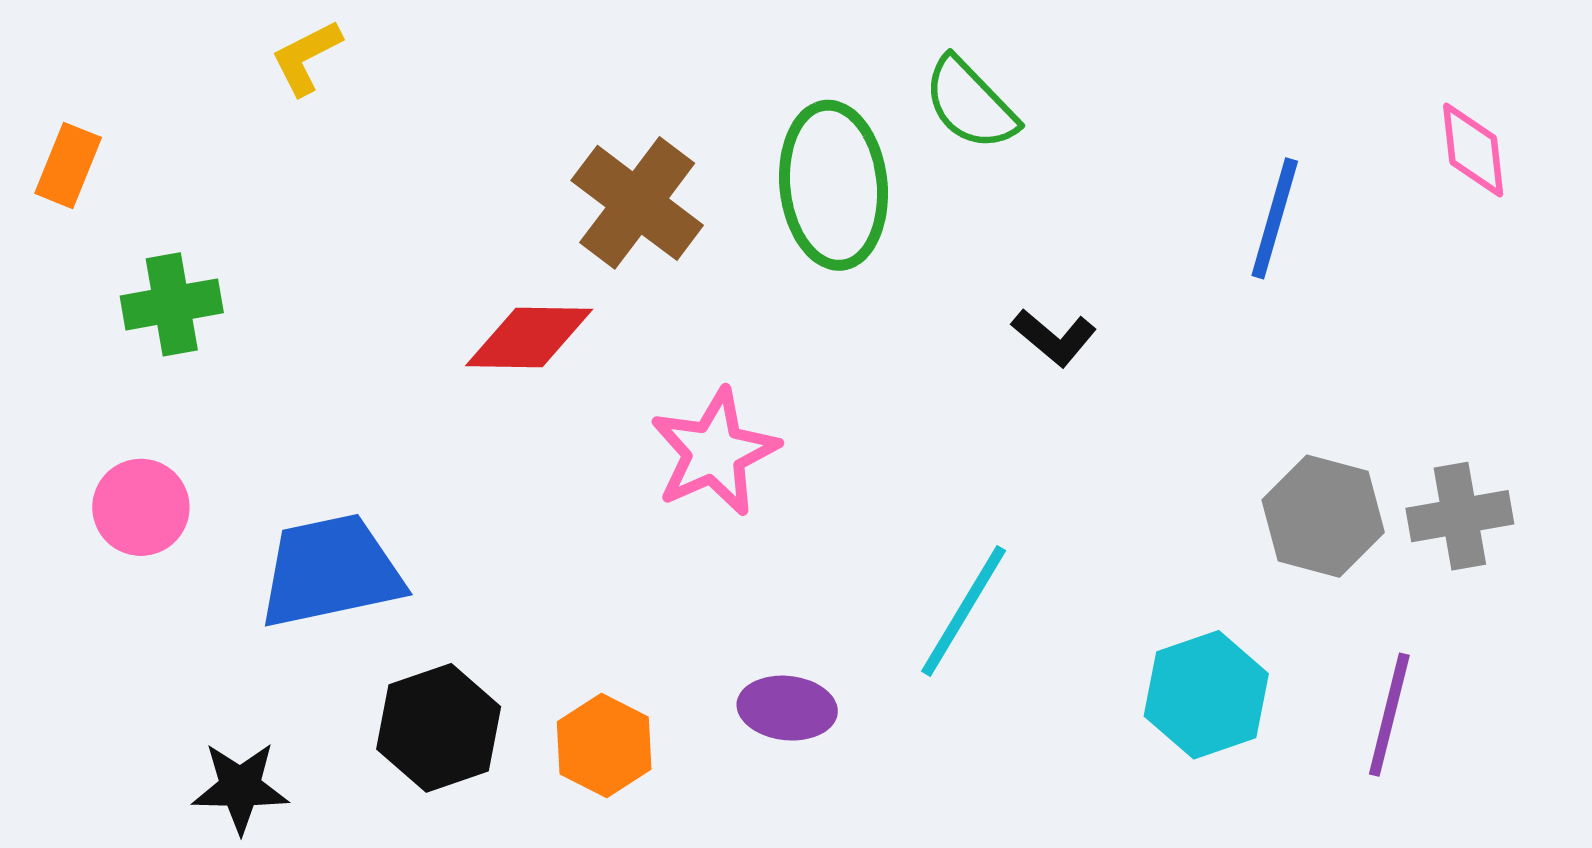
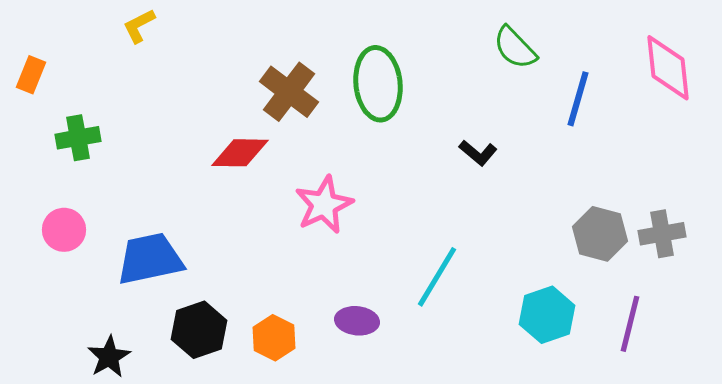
green semicircle: (970, 104) -> (515, 48), moved
pink diamond: (1473, 150) -> (668, 68), size x1.5
black star: (240, 787) -> (109, 357), turned -30

